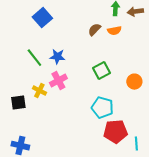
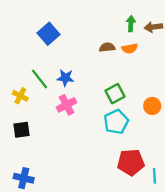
brown semicircle: (94, 30) -> (107, 47), turned 40
yellow cross: (39, 91) -> (20, 96), moved
cyan pentagon: (102, 108) -> (116, 122), moved, turned 30

